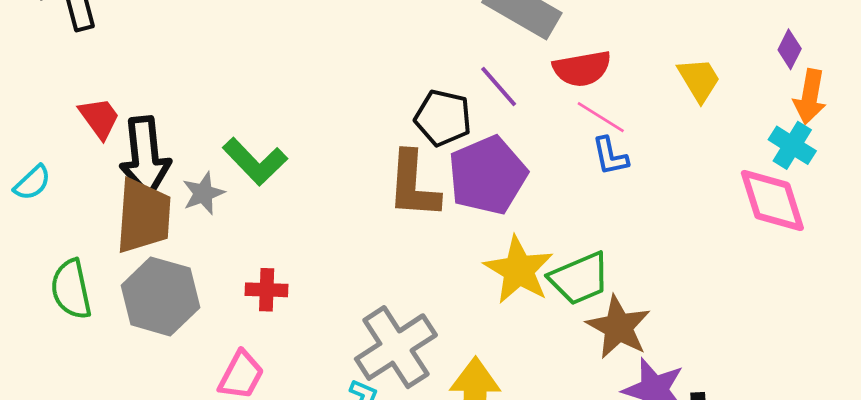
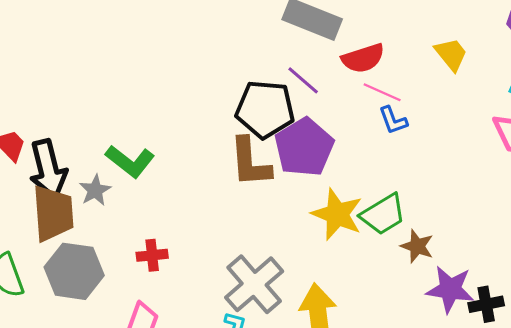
black pentagon: (443, 118) -> (265, 109), size x1.4
brown star: (618, 327) -> (417, 246), size x0.7

